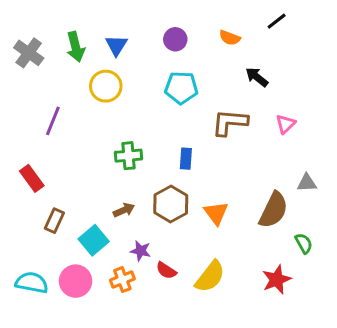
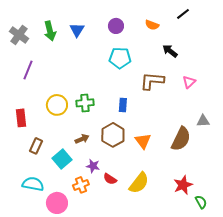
yellow circle: (106, 86) -> (57, 105), moved
purple line: (53, 121) -> (28, 70), moved
red rectangle: (32, 178) -> (21, 118), turned 30
green semicircle: (304, 243) -> (201, 202), moved
pink circle: (76, 281) -> (57, 203), moved
cyan semicircle: (32, 283) -> (33, 184), moved

